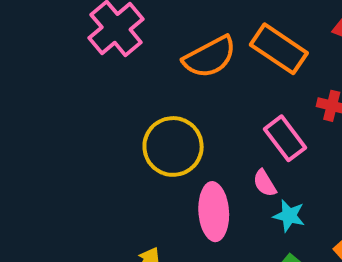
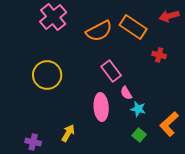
pink rectangle: (285, 138) -> (111, 71), moved
yellow circle: (173, 146) -> (47, 75), moved

